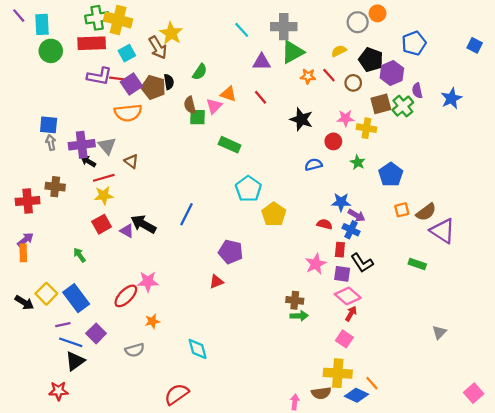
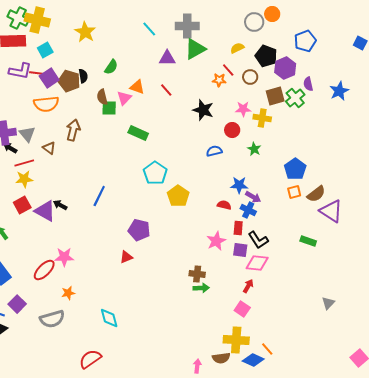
green cross: (97, 18) -> (18, 18), turned 35
brown arrow: (158, 48) -> (73, 130), moved, turned -135
orange star: (308, 76) -> (219, 80), moved
blue pentagon: (391, 175) -> (295, 169), moved
black arrow: (143, 224) -> (60, 205), size x0.6
purple triangle: (127, 231) -> (45, 211), size x1.6
pink diamond: (348, 296) -> (257, 263), moved, turned -35
gray semicircle: (135, 350) -> (52, 319), size x1.4

